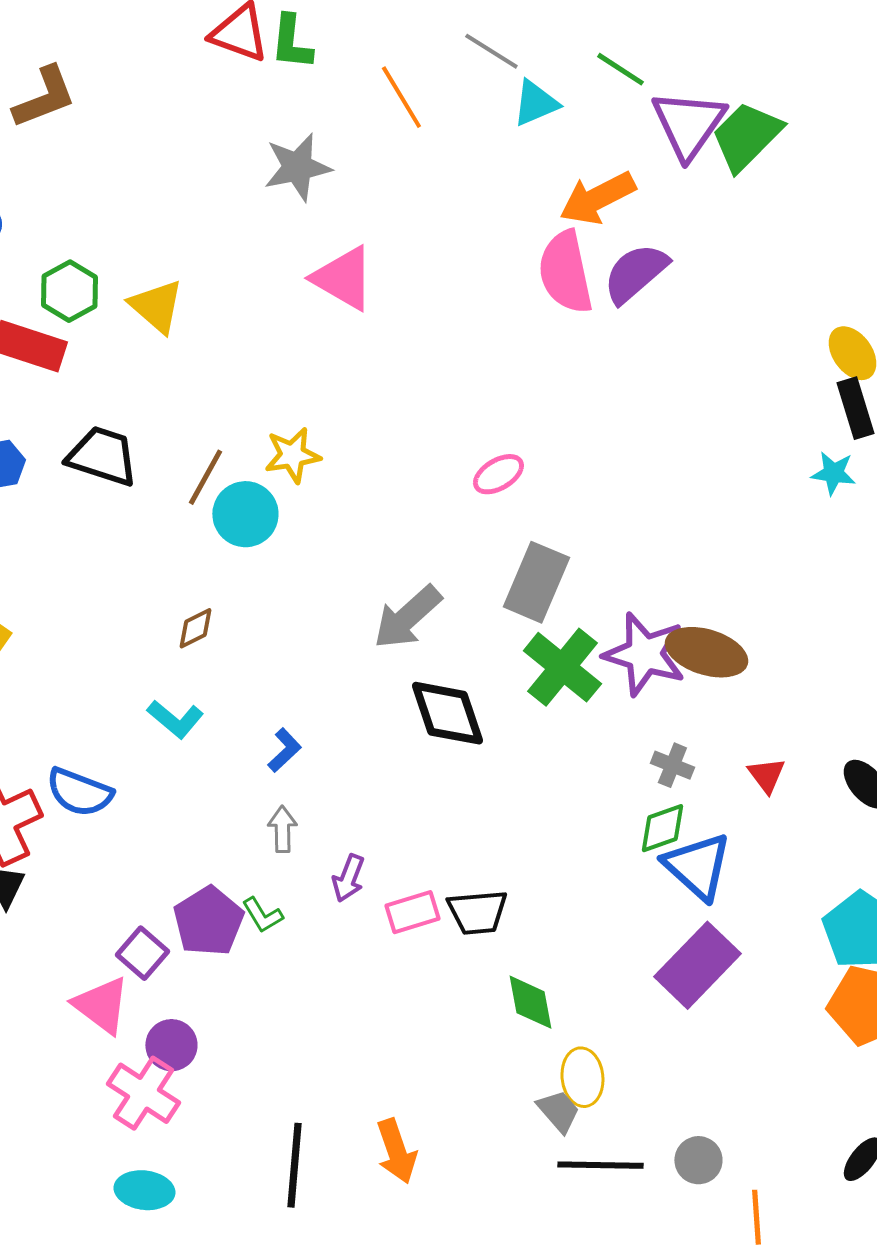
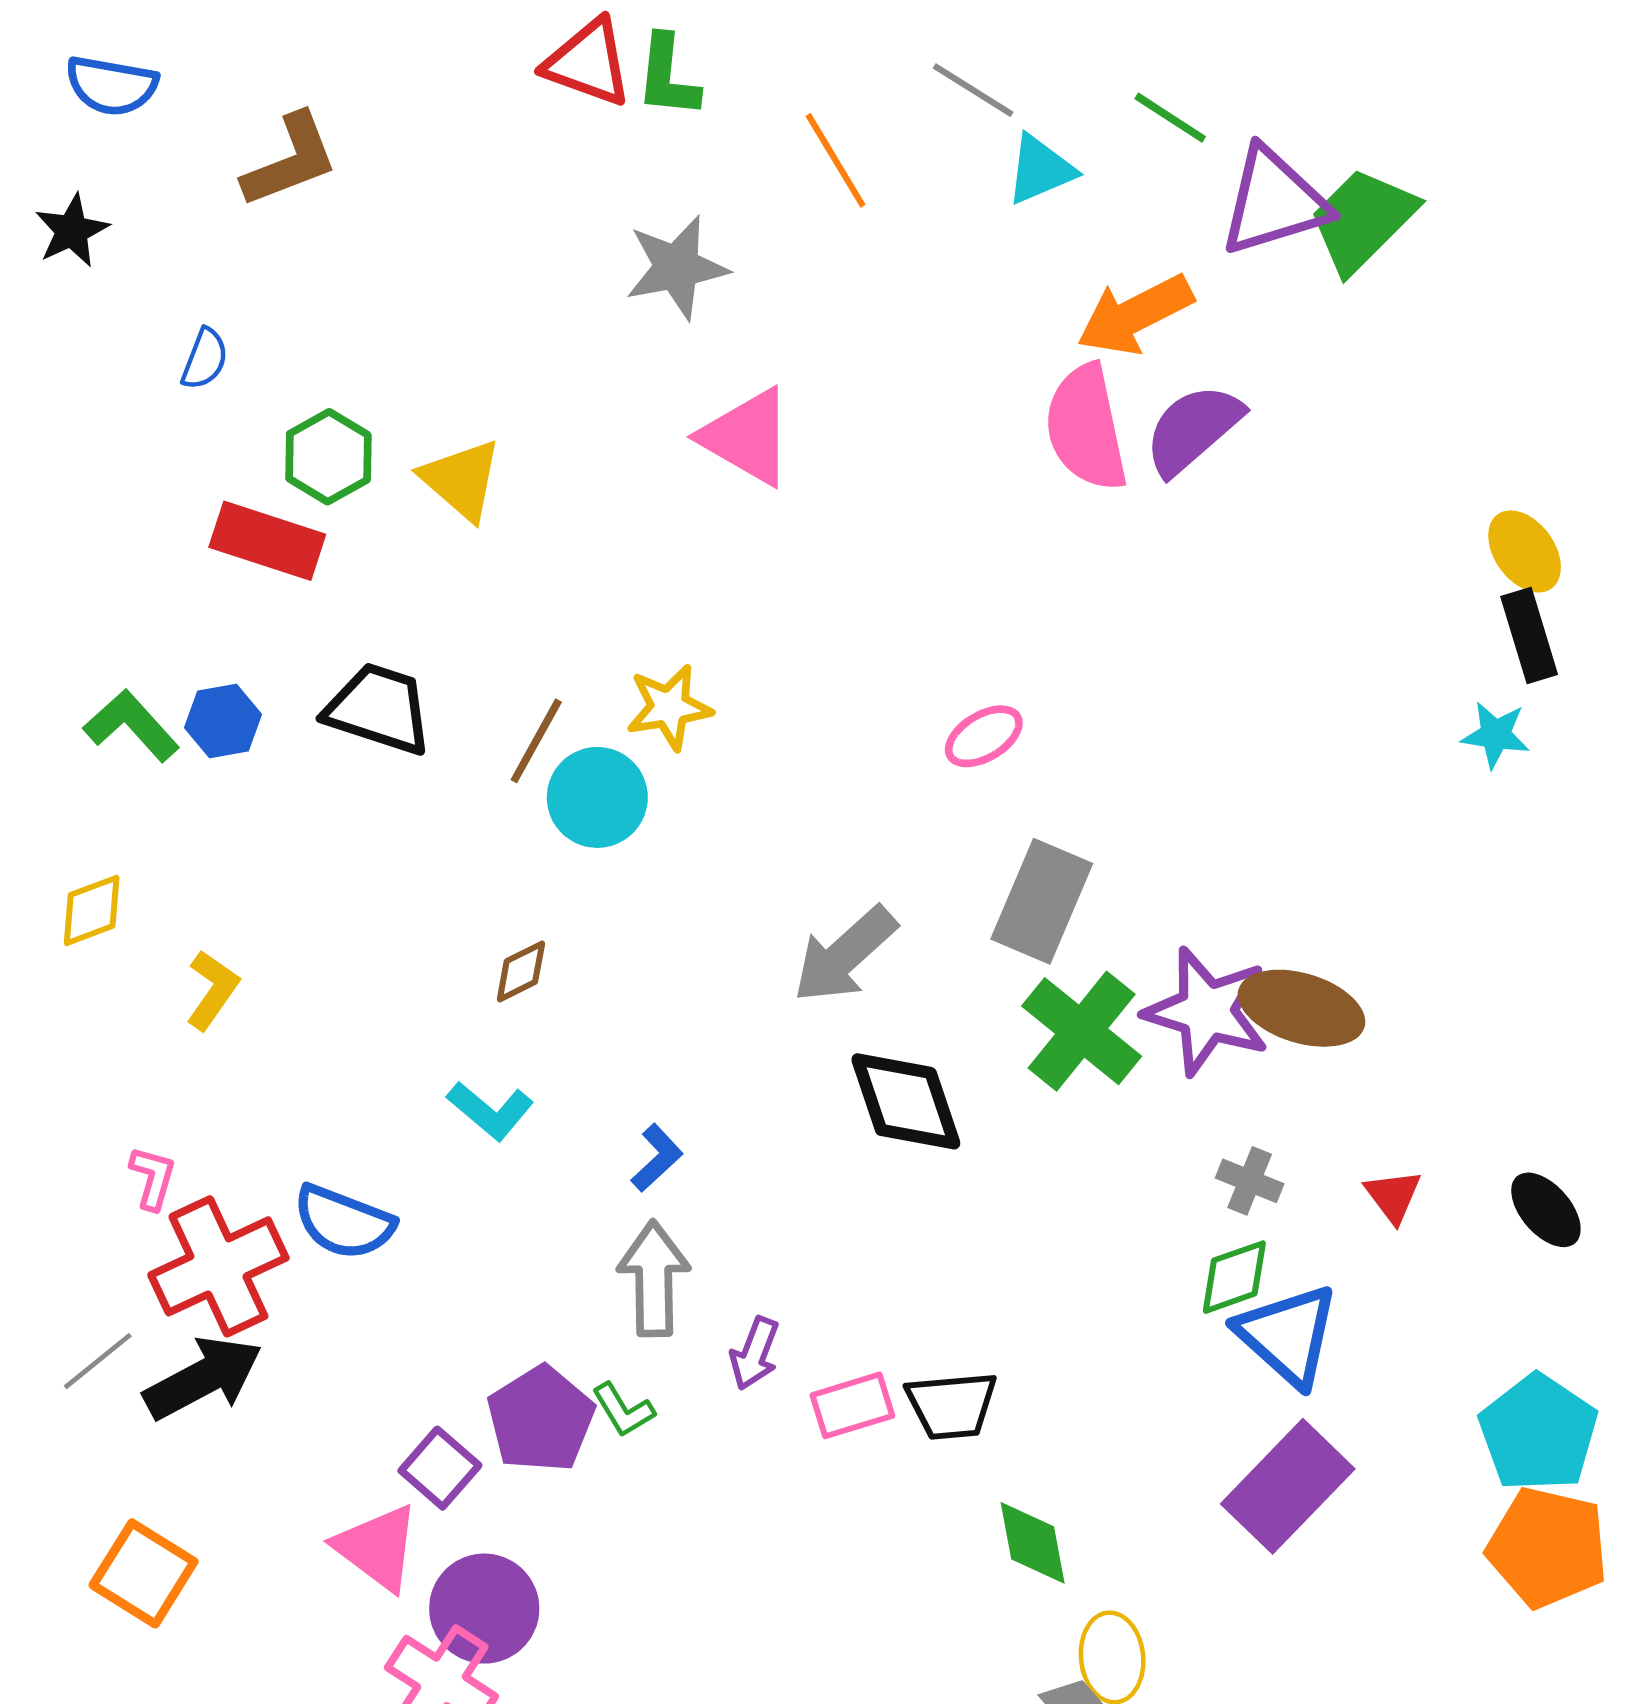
purple triangle: (688, 124) -> (1274, 202), turned 38
gray arrow: (282, 829) -> (654, 1279), size x1.6
purple circle: (171, 1045) -> (484, 1609), size x1.4

